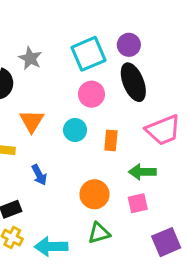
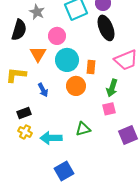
pink circle: (91, 94) -> (57, 36), moved
cyan circle: (75, 130) -> (67, 60), size x1.5
green arrow: (142, 172) -> (112, 88), turned -72
orange circle: (94, 194) -> (76, 86), moved

